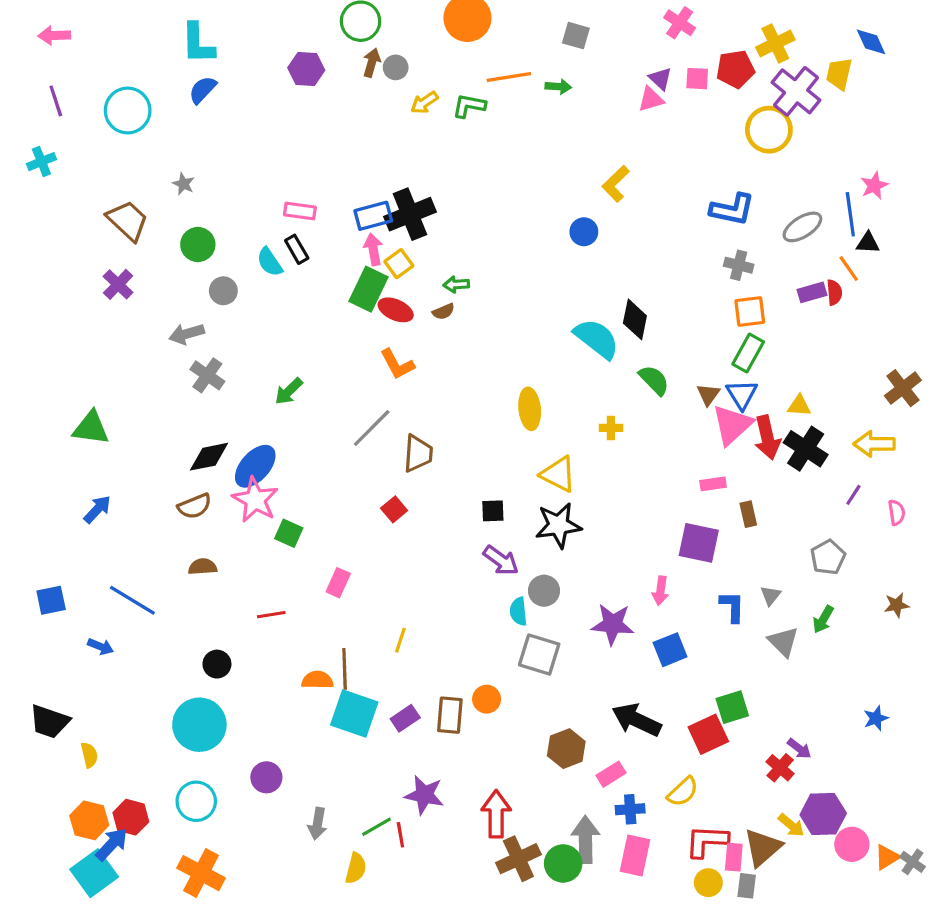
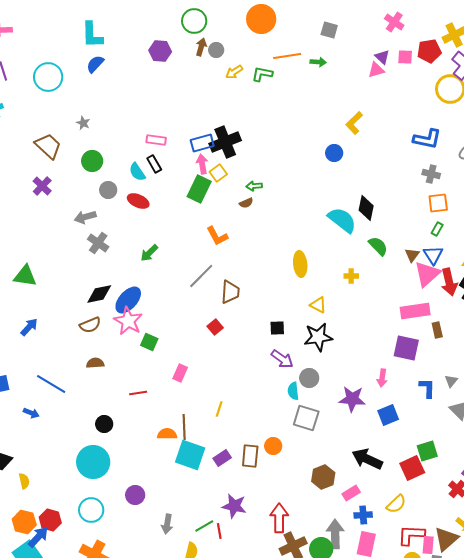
red ellipse: (396, 310) -> (138, 201), moved
green rectangle: (748, 353) -> (437, 229), size x0.6
yellow triangle: (558, 474) -> (318, 305), size x0.7
pink rectangle: (713, 484) -> (415, 311), size x1.8

